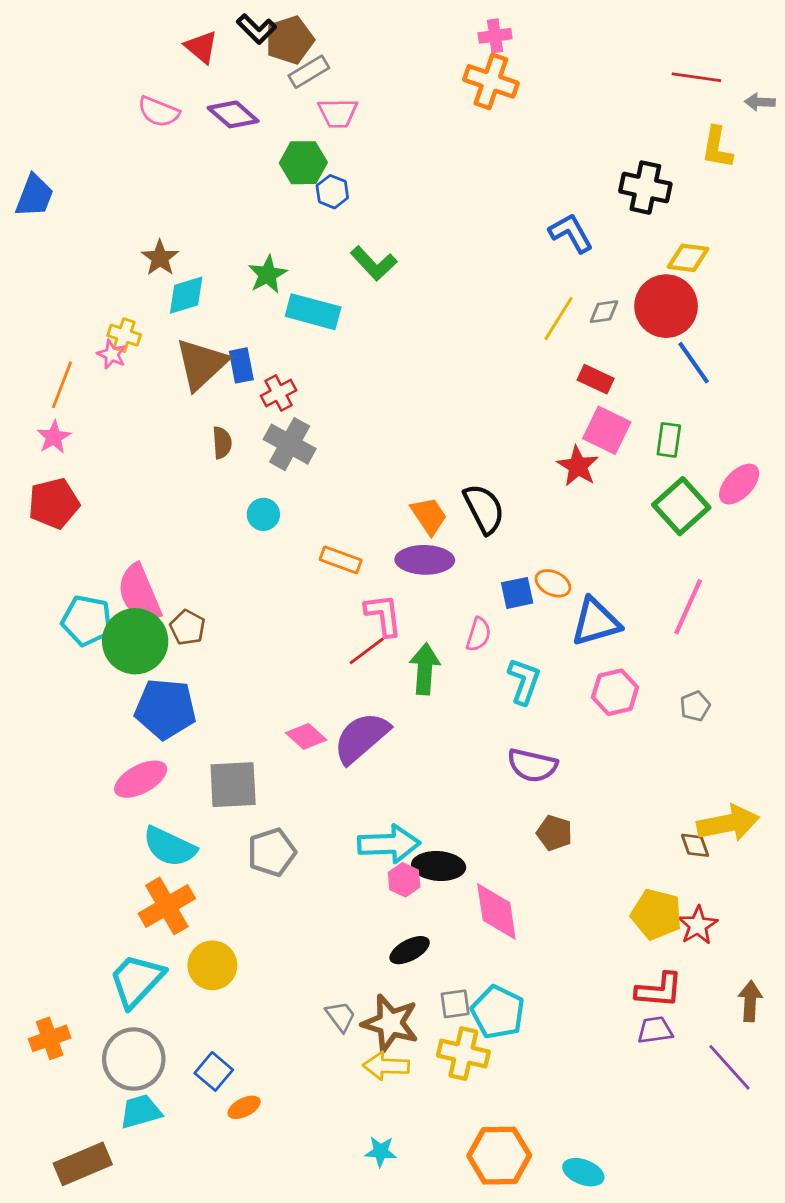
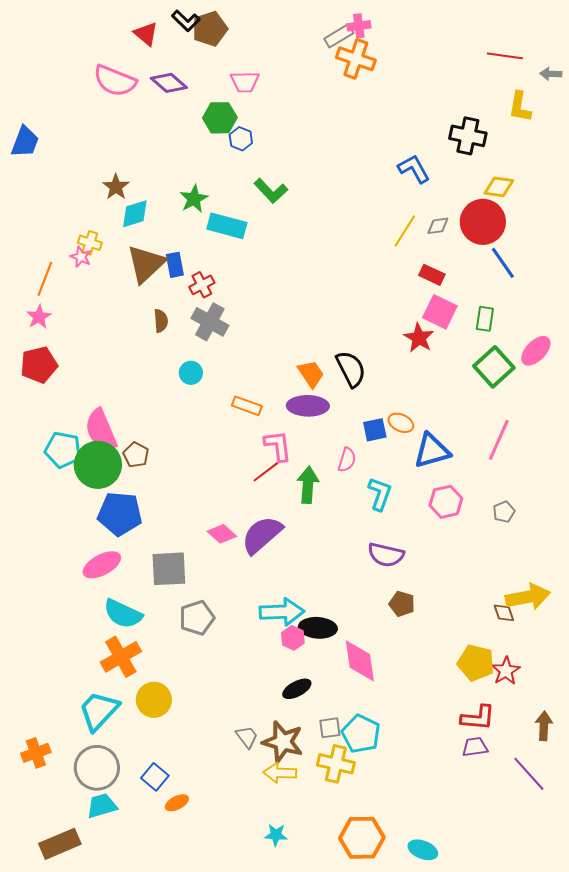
gray rectangle: (309, 72) -> (339, 36), moved
pink semicircle: (159, 112) -> (115, 81), size x1.4

